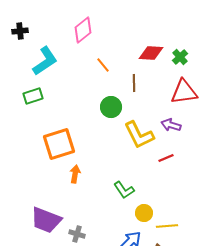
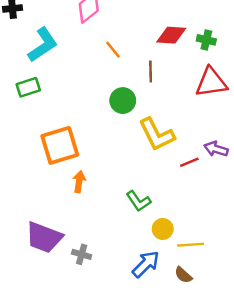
green cross: (180, 57) -> (206, 40), turned -35
purple arrow: (171, 125) -> (216, 149), moved

